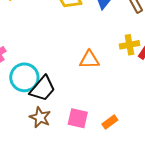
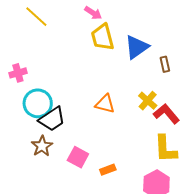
yellow cross: (129, 45) -> (148, 101), turned 36

